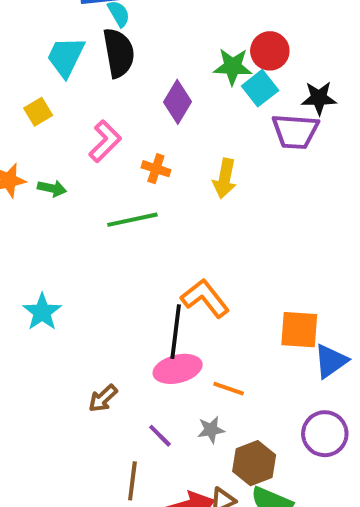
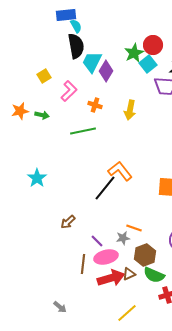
cyan trapezoid: (66, 57) -> (92, 62), moved
green star: (233, 67) -> (134, 53), turned -30
yellow square: (38, 112) -> (44, 76), moved
black line: (176, 332) -> (105, 188), turned 32
pink ellipse: (178, 369) -> (106, 257), moved
orange line: (229, 389) -> (134, 228), moved

